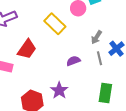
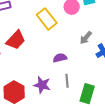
gray line: (99, 58) -> (67, 81), moved
purple star: (59, 90) -> (42, 85), turned -30

